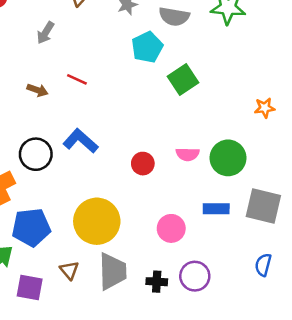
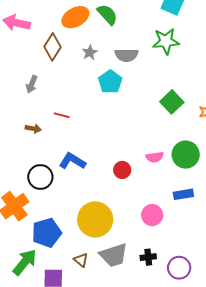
green square: (183, 80) -> (172, 102), moved
gray trapezoid: (112, 271) -> (114, 255), turned 84
purple circle: (195, 276) -> (179, 268), moved

